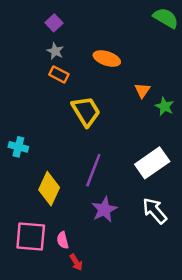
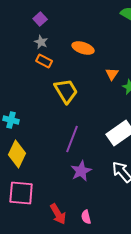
yellow diamond: (49, 189) -> (17, 154), moved
pink semicircle: (63, 240) -> (86, 217), moved
red arrow: (76, 262) -> (58, 214), size x1.5

